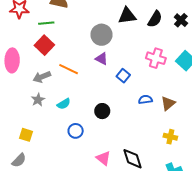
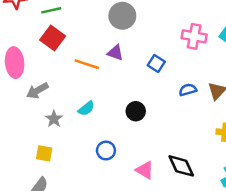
purple triangle: (102, 59) -> (115, 53), moved
gray arrow: (42, 77) -> (37, 91), moved
gray star: (38, 100) -> (54, 119), moved
blue circle: (76, 131) -> (106, 151), moved

